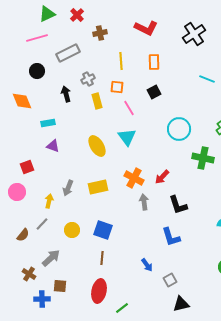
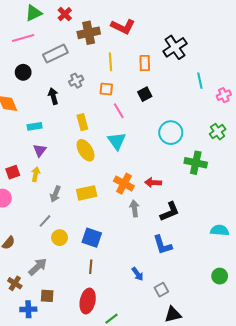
red L-shape: (146, 28) -> (123, 27), moved
brown cross: (100, 33) -> (89, 33), size x1.5
black cross: (194, 34) -> (175, 47), moved
cyan line: (207, 79) -> (200, 81), turned 56
yellow rectangle: (97, 101) -> (82, 122), moved
purple triangle: (53, 146) -> (40, 150), turned 48
red arrow: (162, 177) -> (153, 182), turned 49
yellow arrow: (49, 201) -> (36, 174), moved
black L-shape: (178, 205) -> (170, 212), turned -95
gray line: (42, 224) -> (45, 221), moved

